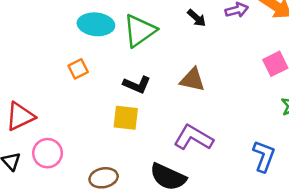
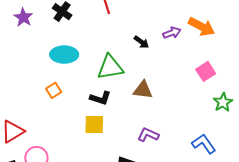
green triangle: (140, 31) -> (110, 67), moved, turned 32
purple L-shape: (193, 138) -> (148, 135), size x0.7
blue L-shape: (264, 156) -> (204, 144), turned -50

